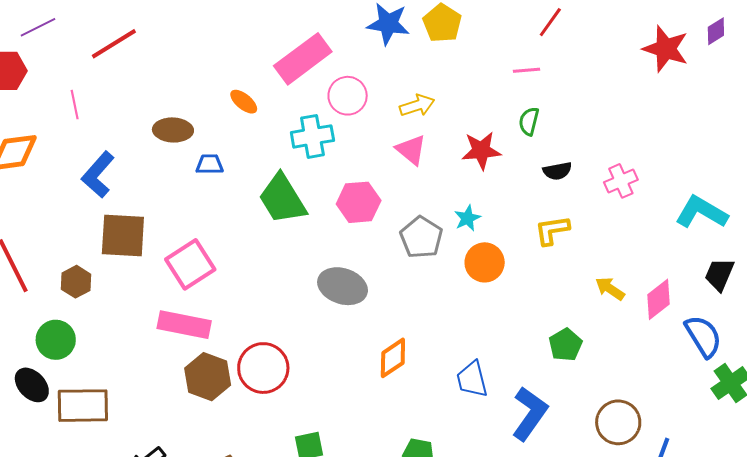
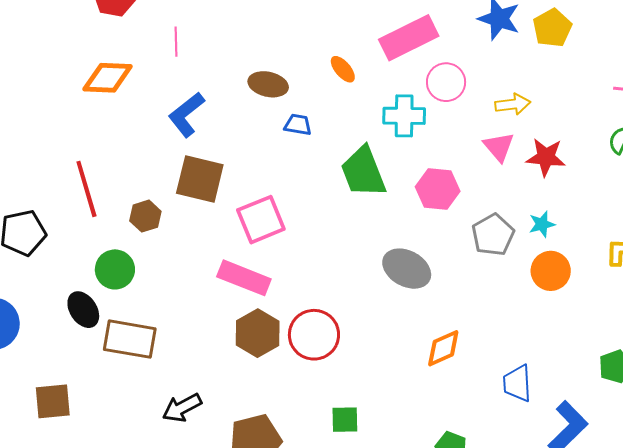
red star: (481, 150) -> (546, 157), moved

